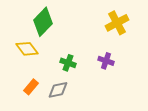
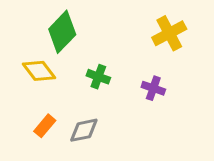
green cross: (68, 63) -> (98, 77), moved

